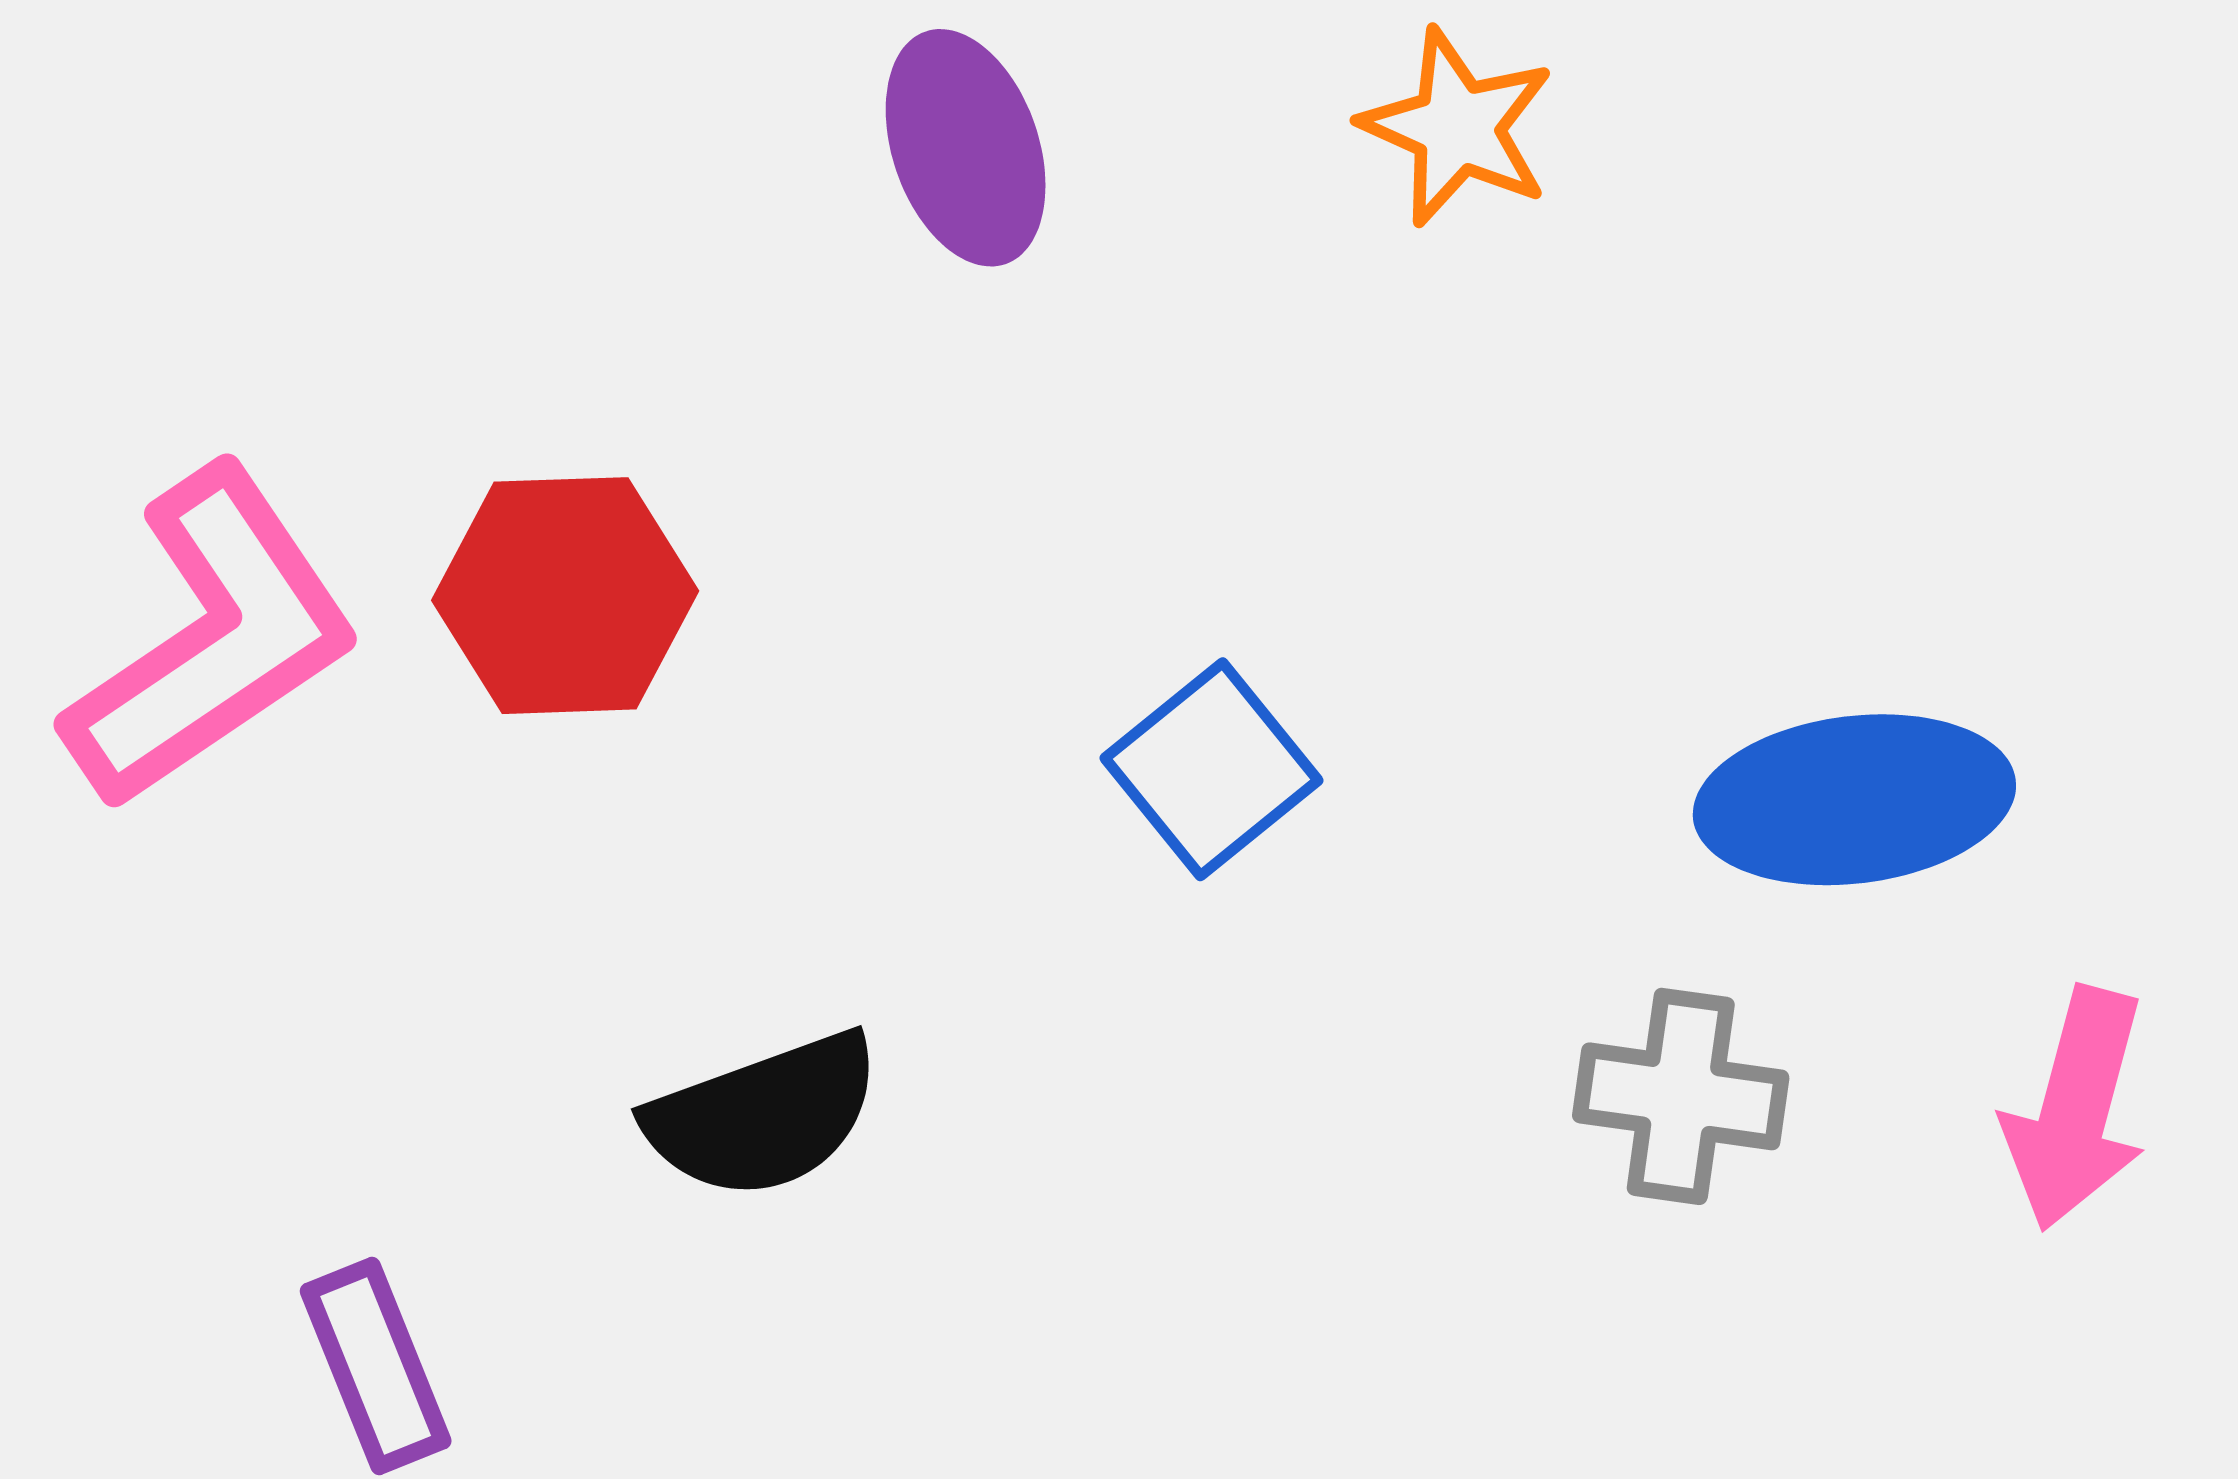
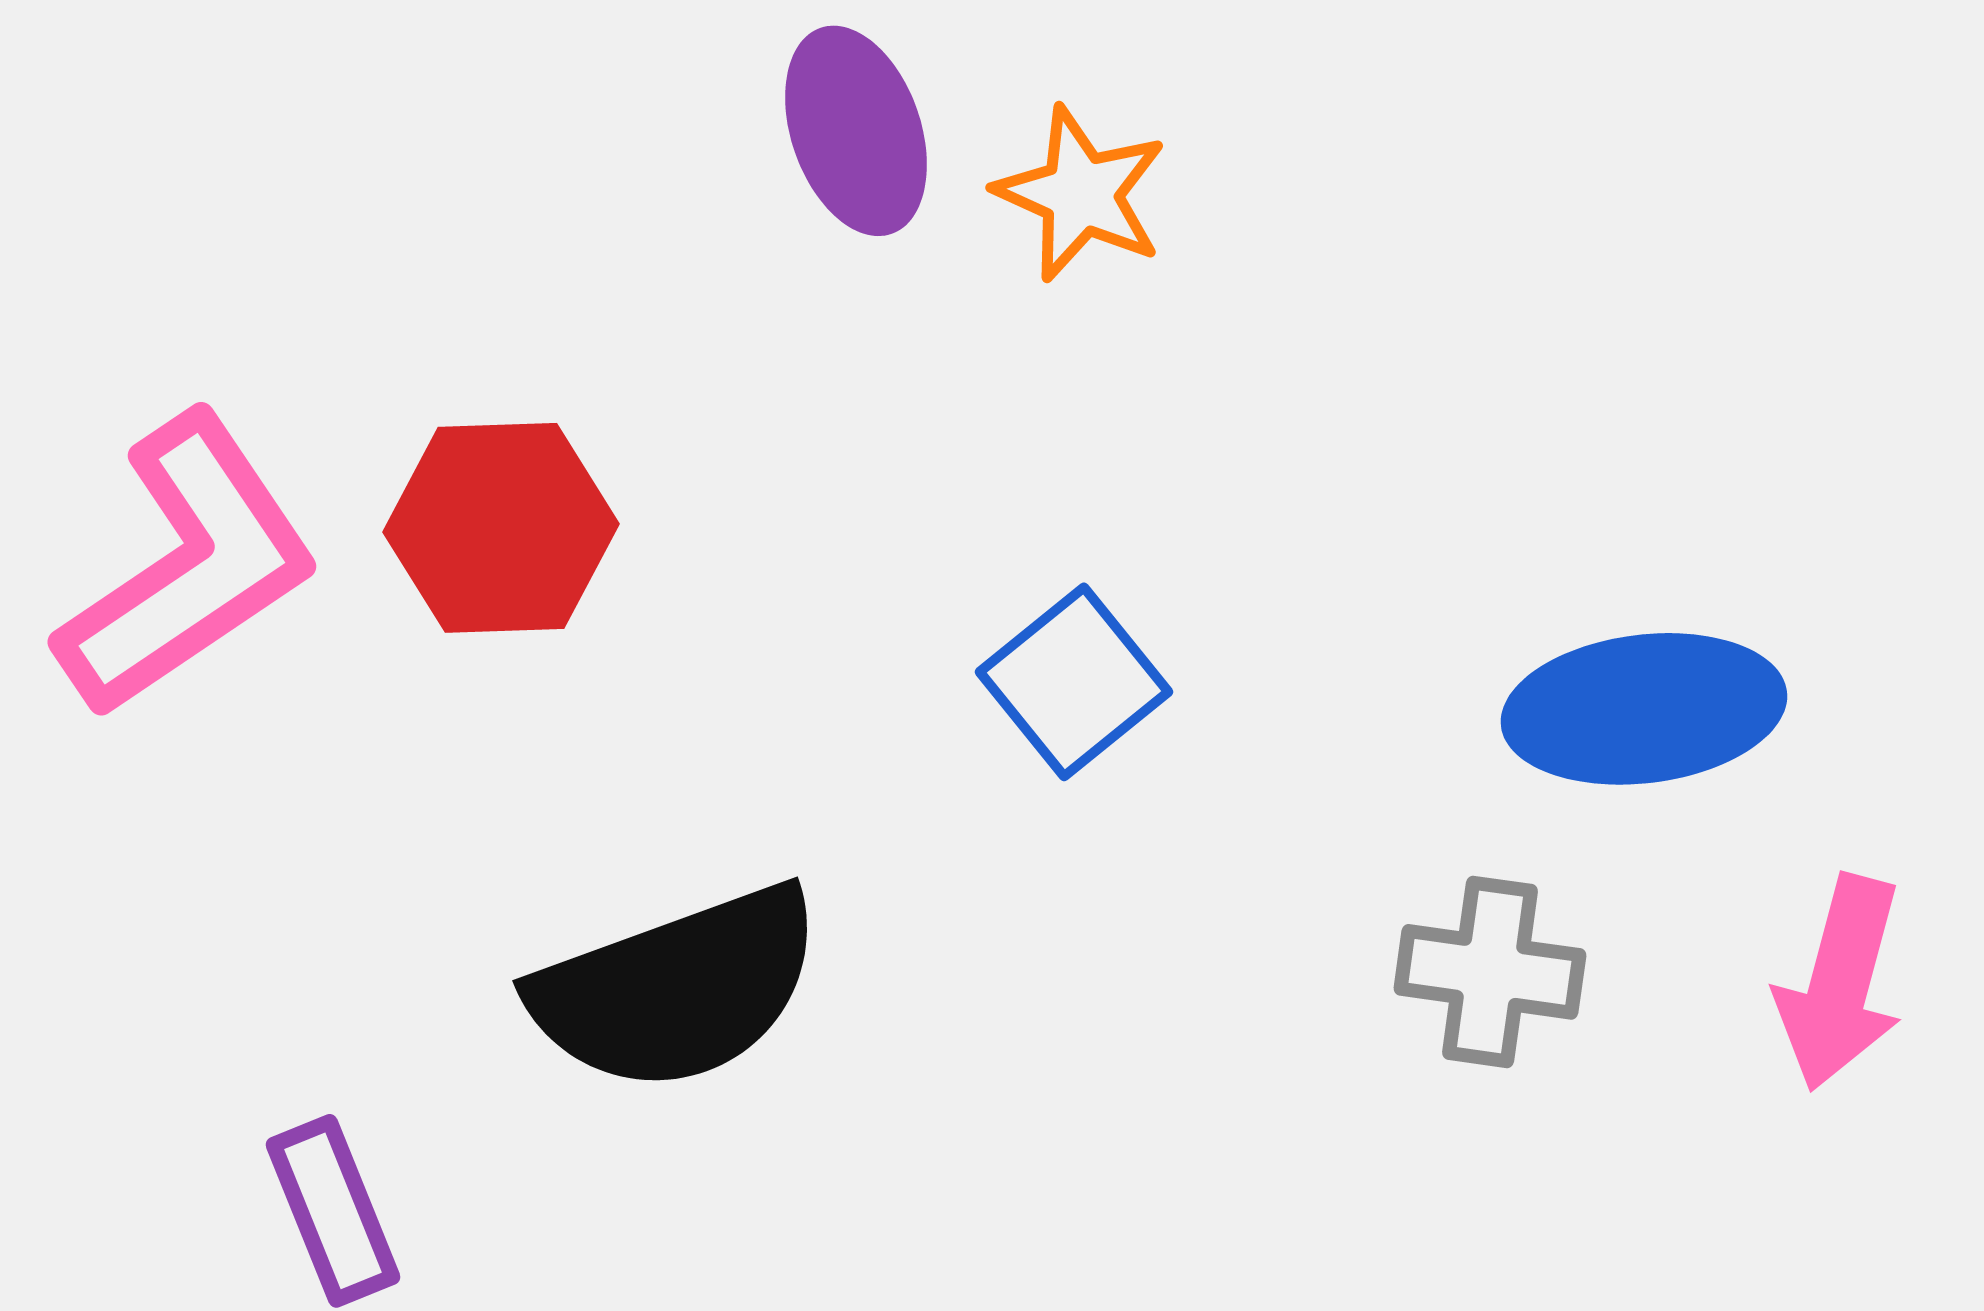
orange star: (1457, 127) -> (1081, 194), moved
black semicircle: (764, 1116) -> (677, 989), size x1.4

